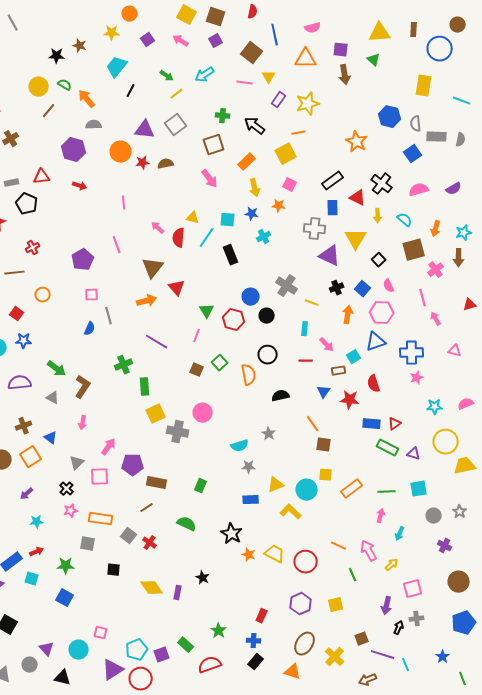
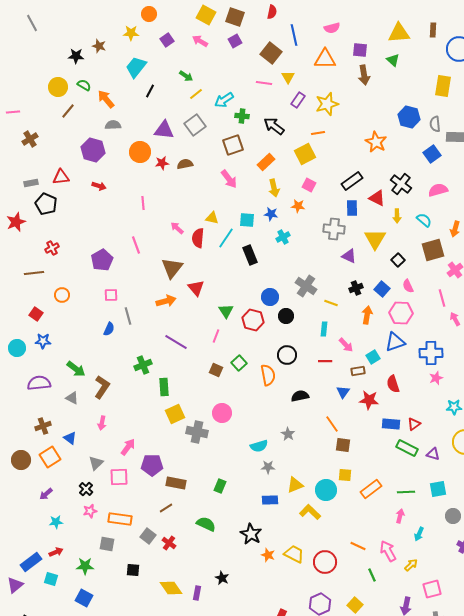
cyan arrow: (205, 75) -> (224, 100), moved
purple triangle: (330, 256) -> (349, 256), size x0.7
yellow square: (336, 605) -> (355, 605), turned -35

